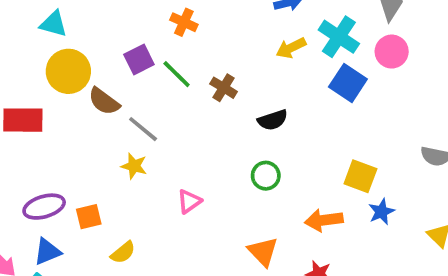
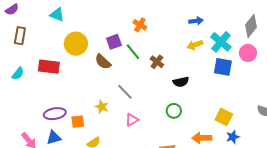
cyan triangle: (53, 24) -> (57, 15), moved
blue square: (348, 83) -> (223, 67), turned -30
brown semicircle: (104, 101) -> (103, 62), moved
gray line: (143, 129) -> (125, 92), moved
yellow star: (134, 166) -> (102, 107), moved

